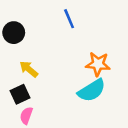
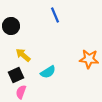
orange star: (98, 64) -> (89, 59), moved
cyan semicircle: (92, 90) -> (48, 72), moved, size x0.7

